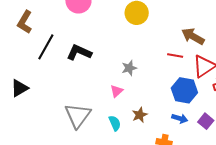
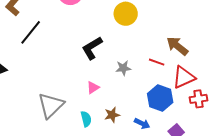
black L-shape: (79, 52) -> (92, 48), moved, turned -65
gray star: (129, 68) -> (123, 68), moved
blue arrow: (180, 118) -> (142, 124), moved

